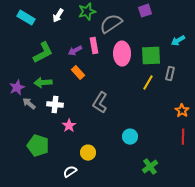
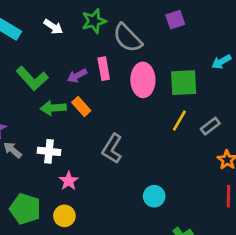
white arrow: (58, 16) -> (53, 27), turned -88
gray semicircle: (111, 24) -> (128, 38), turned -100
green L-shape: (43, 53) -> (32, 78), turned 75
gray rectangle: (170, 74) -> (210, 126), moved, turned 40
green arrow: (43, 83) -> (53, 108), moved
yellow circle: (88, 153) -> (64, 216), moved

